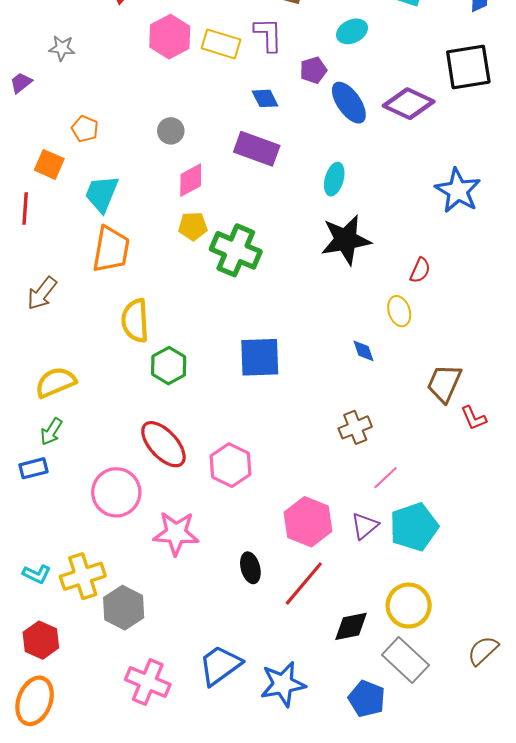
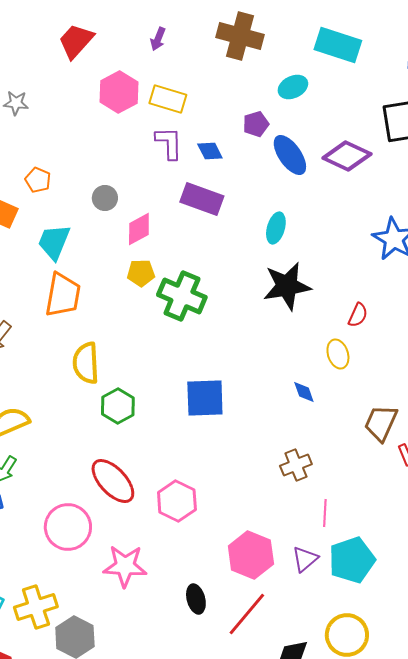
purple L-shape: (268, 35) -> (169, 143), moved
gray circle: (171, 131) -> (105, 198), moved
pink line: (386, 478) -> (325, 513), turned -44

